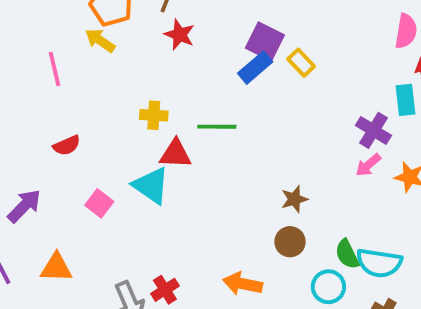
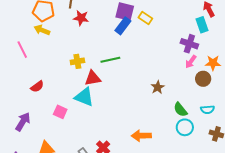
brown circle: (290, 242) -> (203, 79), moved
green semicircle: (347, 254) -> (180, 110), moved
cyan semicircle: (379, 263) -> (207, 110), size x0.6

